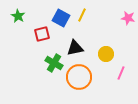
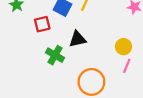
yellow circle: (106, 54) -> (124, 47), moved
orange circle: (79, 77) -> (91, 82), moved

